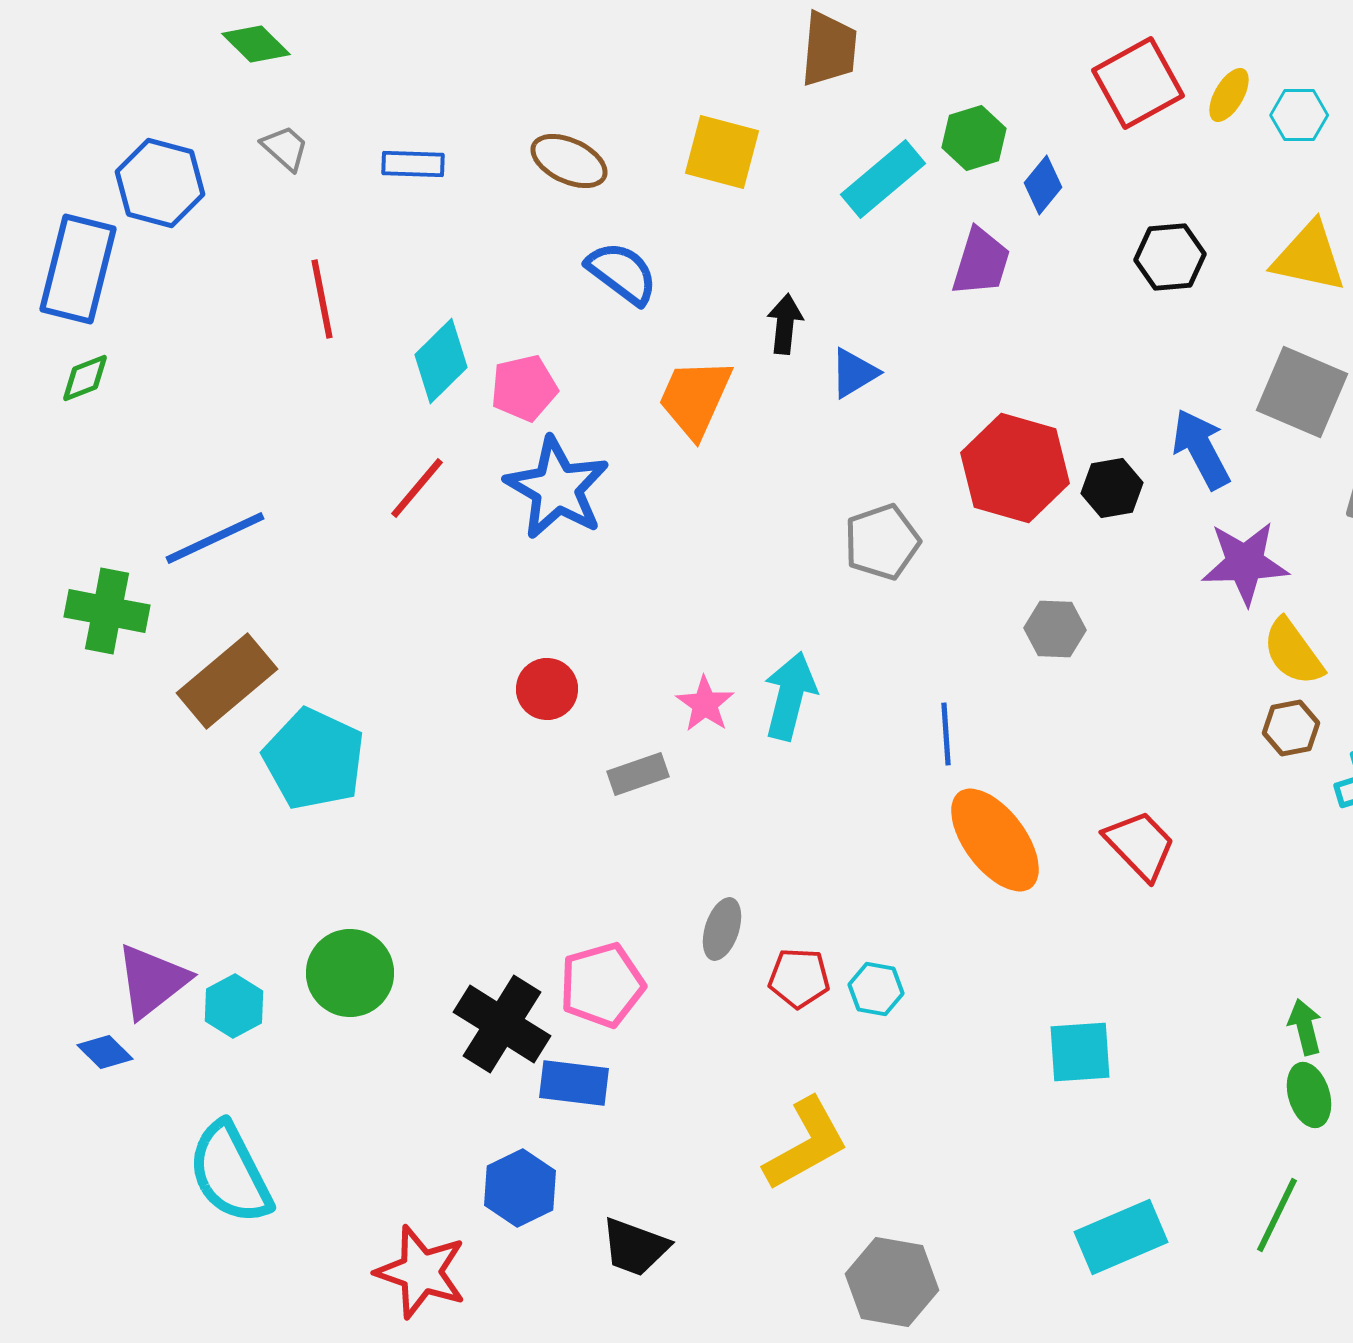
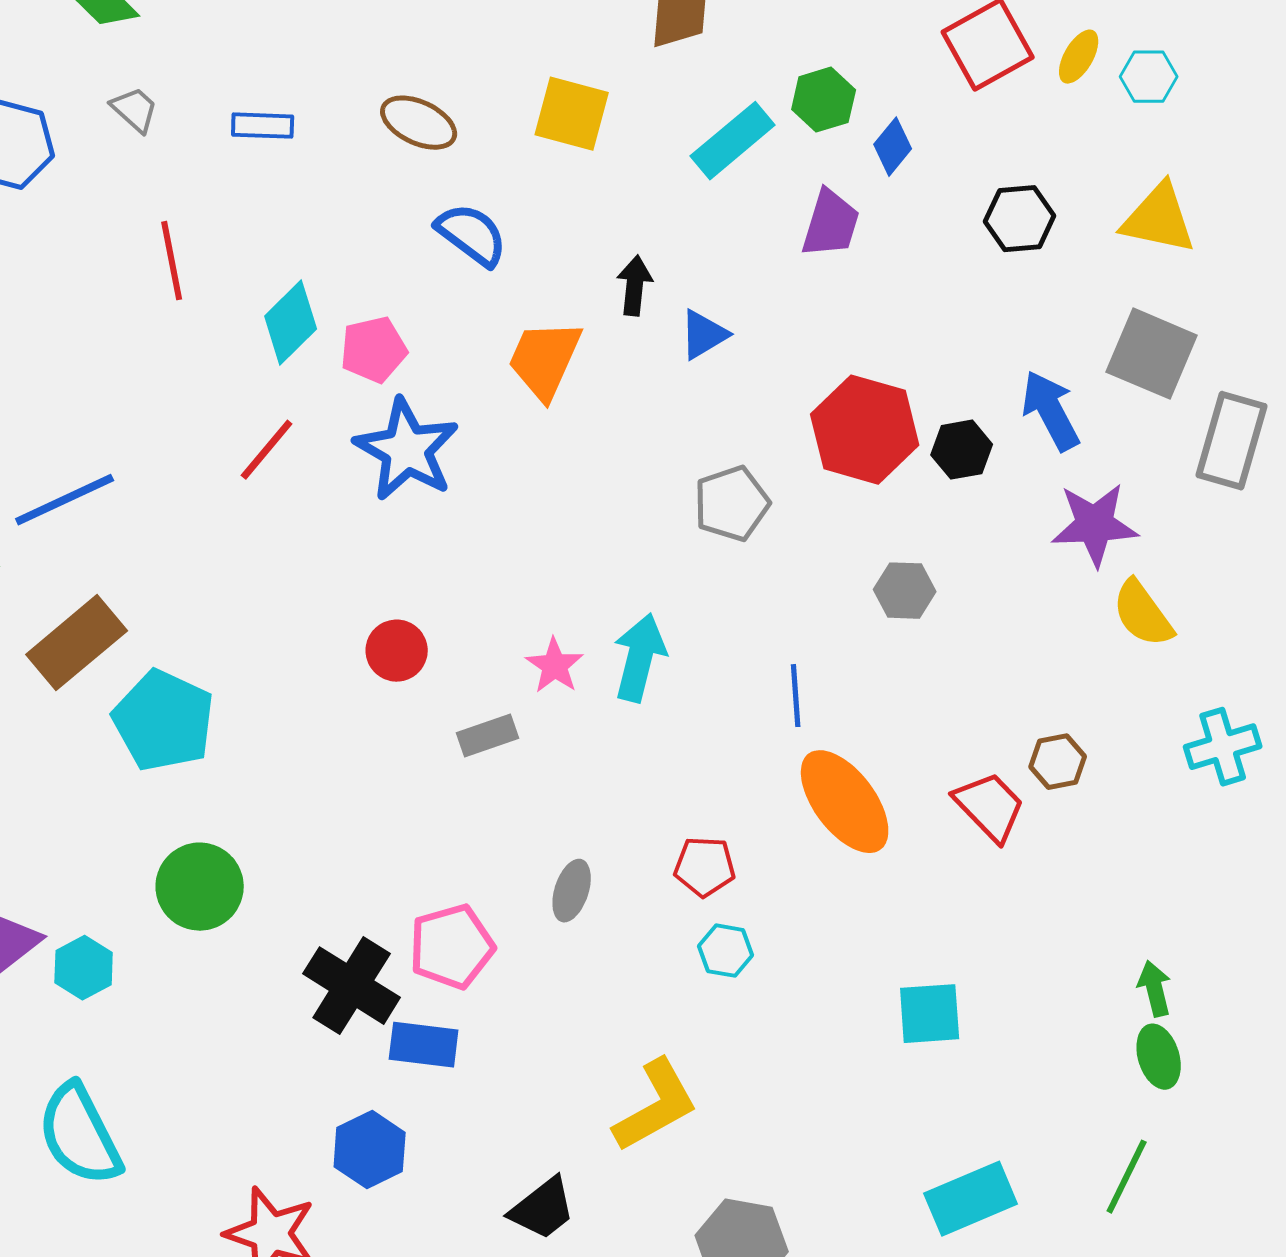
brown hexagon: (1291, 728) -> (1058, 762), moved
green circle: (350, 973) -> (200, 887), moved
red pentagon: (799, 978) -> (705, 867), moved
black trapezoid: (635, 1247) -> (543, 1209), moved, turned -58

